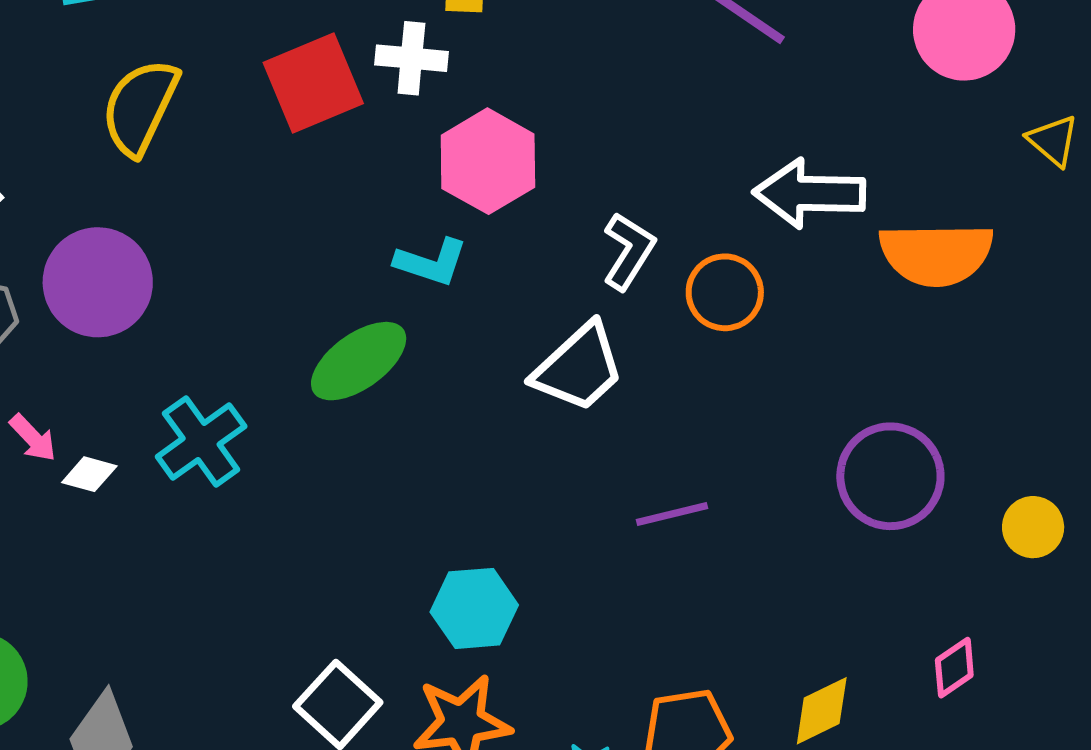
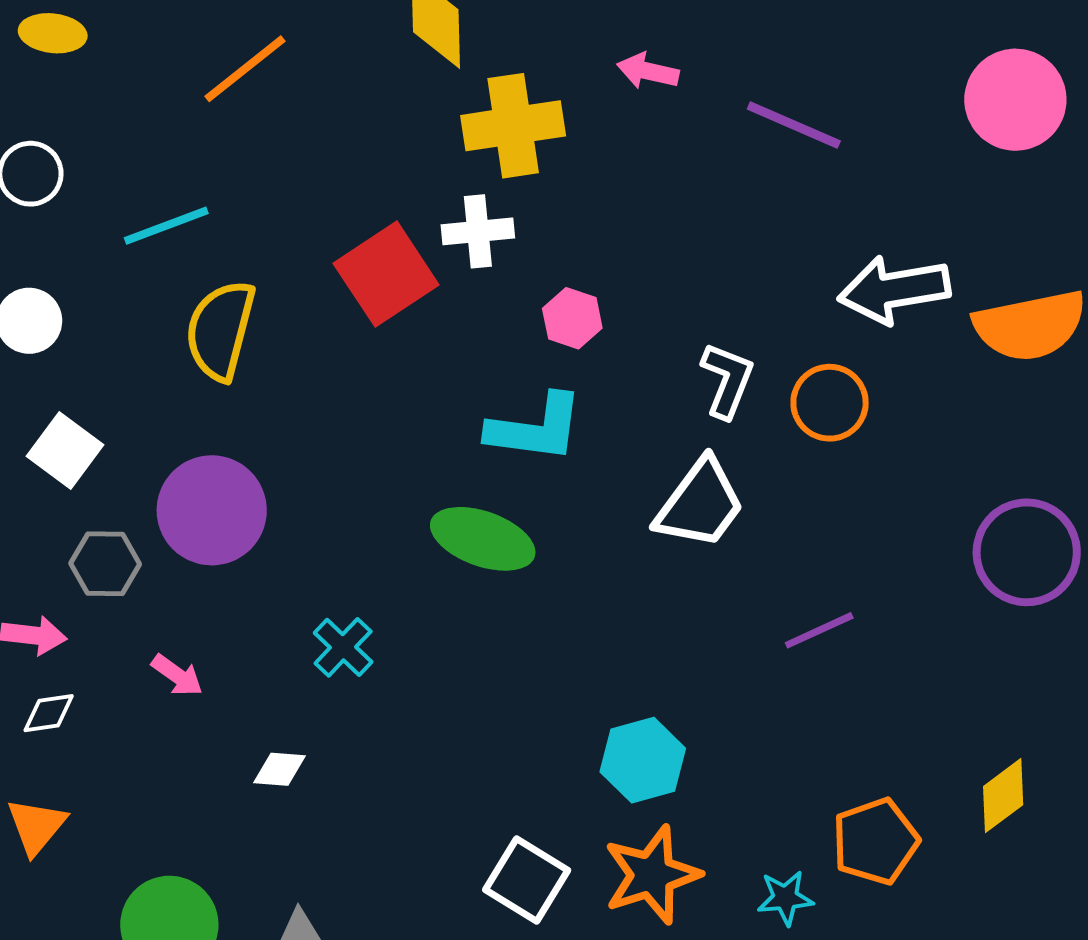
pink hexagon: (488, 161) -> (572, 318), size x0.6
cyan L-shape: (431, 262) -> (535, 428), size x1.4
green ellipse: (359, 361) -> (483, 539), turned 66
cyan cross: (201, 441) -> (343, 647), size x0.7
white diamond: (89, 474) -> (279, 769), moved

